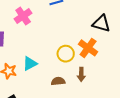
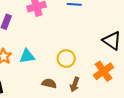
orange cross: (88, 48) -> (104, 71), moved

